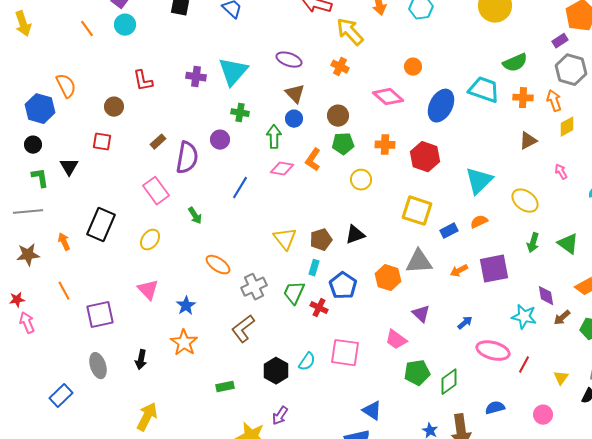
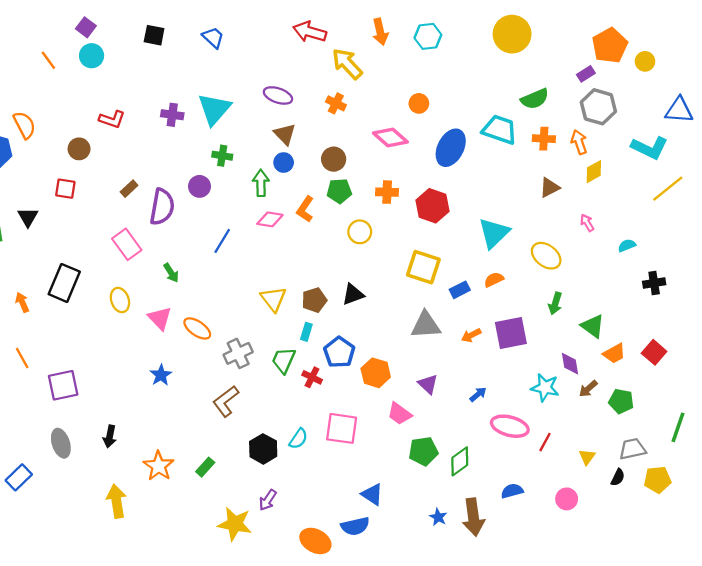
red L-shape: (143, 81) -> (112, 119), turned -60
yellow ellipse: (150, 240) -> (120, 300), turned -55
green triangle: (568, 244) -> (593, 326), moved
orange hexagon: (388, 278) -> (376, 373), moved
pink triangle: (148, 290) -> (160, 318), moved
orange star: (184, 343) -> (159, 466), moved
green rectangle: (225, 387) -> (205, 467), turned -36
yellow arrow: (147, 417) -> (117, 501), turned -36

